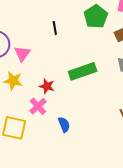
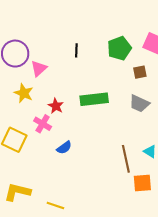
pink cross: (38, 106) -> (43, 124), turned -30
blue semicircle: (64, 125) -> (64, 148), turned 63

